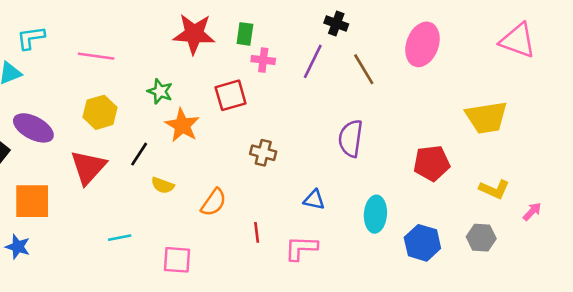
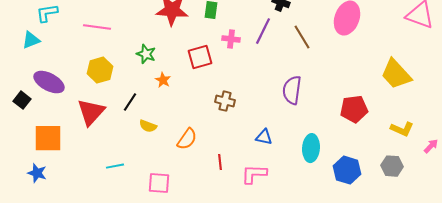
pink cross: (263, 60) -> (231, 39), moved
yellow trapezoid: (486, 117) -> (396, 74), turned 56
orange star: (182, 125) -> (163, 80), size x0.6

